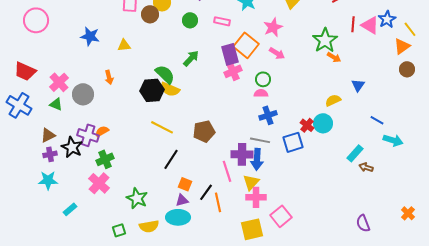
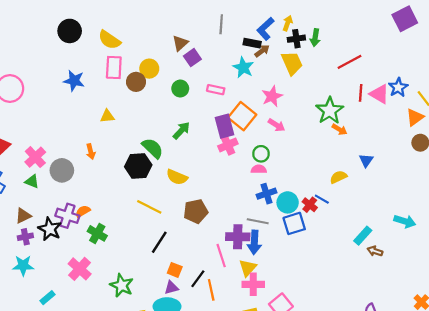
blue star: (90, 36) -> (74, 81), moved
yellow semicircle: (170, 89) -> (177, 177), moved
blue line: (377, 120) -> (322, 199), moved
cyan circle: (323, 123) -> (288, 202), moved
green cross: (105, 159) -> (97, 233), moved, turned -36

